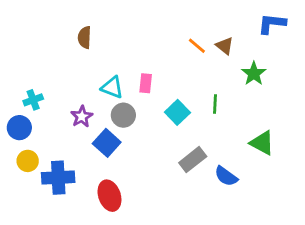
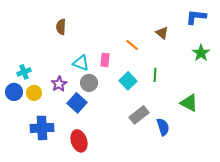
orange line: (197, 46) -> (132, 45), moved
green star: (254, 74) -> (201, 53), moved
yellow circle: (28, 161) -> (34, 93), moved
blue semicircle: (226, 176) -> (163, 127), turned -144

